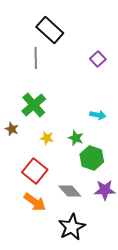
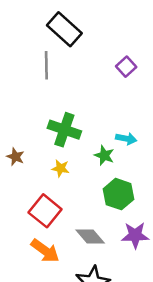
green cross: (34, 105) -> (64, 130), moved, turned -30
green star: (76, 138) -> (104, 155), moved

